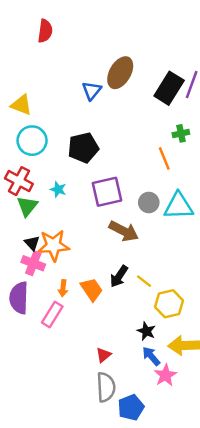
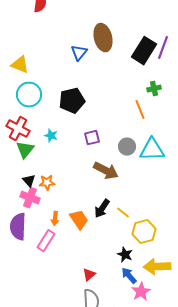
brown ellipse: (120, 73) -> (103, 38), turned -44
purple square: (107, 192) -> (92, 138), size x0.6
orange star: (53, 245) -> (47, 183), size x0.6

